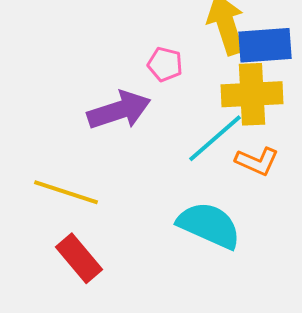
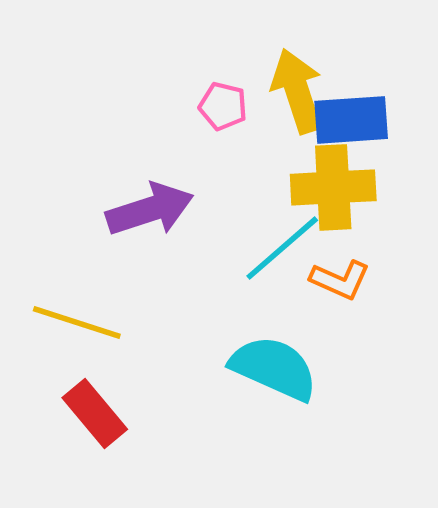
pink pentagon: (165, 64) -> (223, 106), moved

